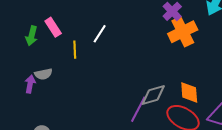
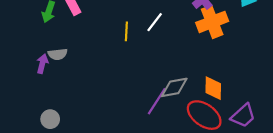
white line: (100, 34) -> (155, 22), moved
yellow line: (75, 50) -> (126, 31), moved

